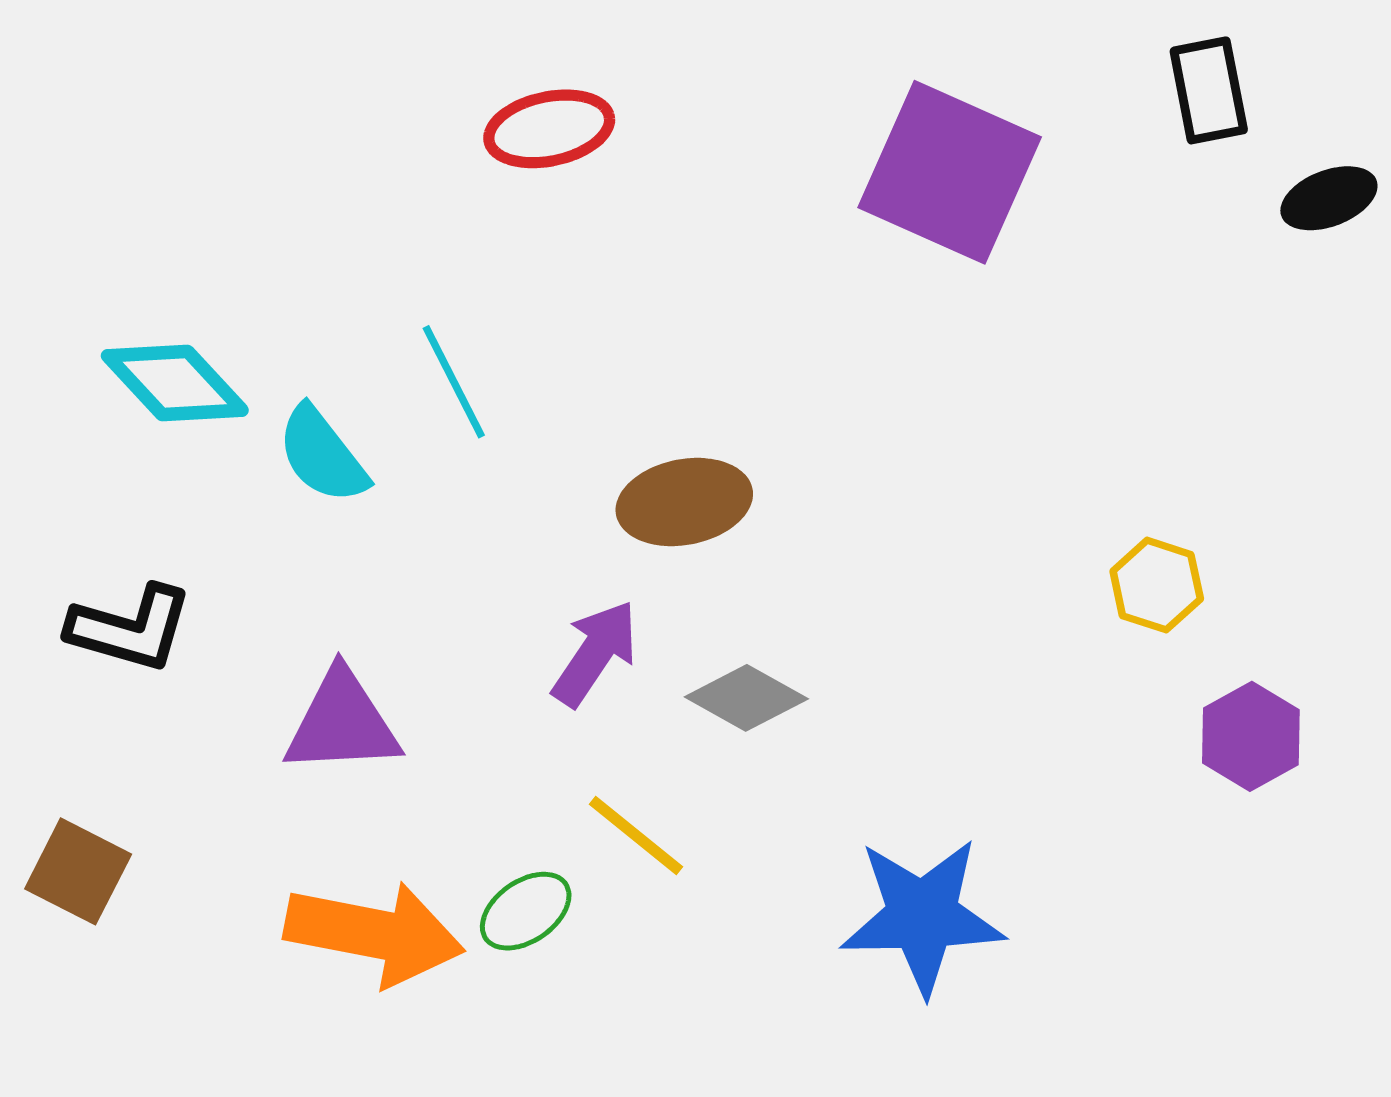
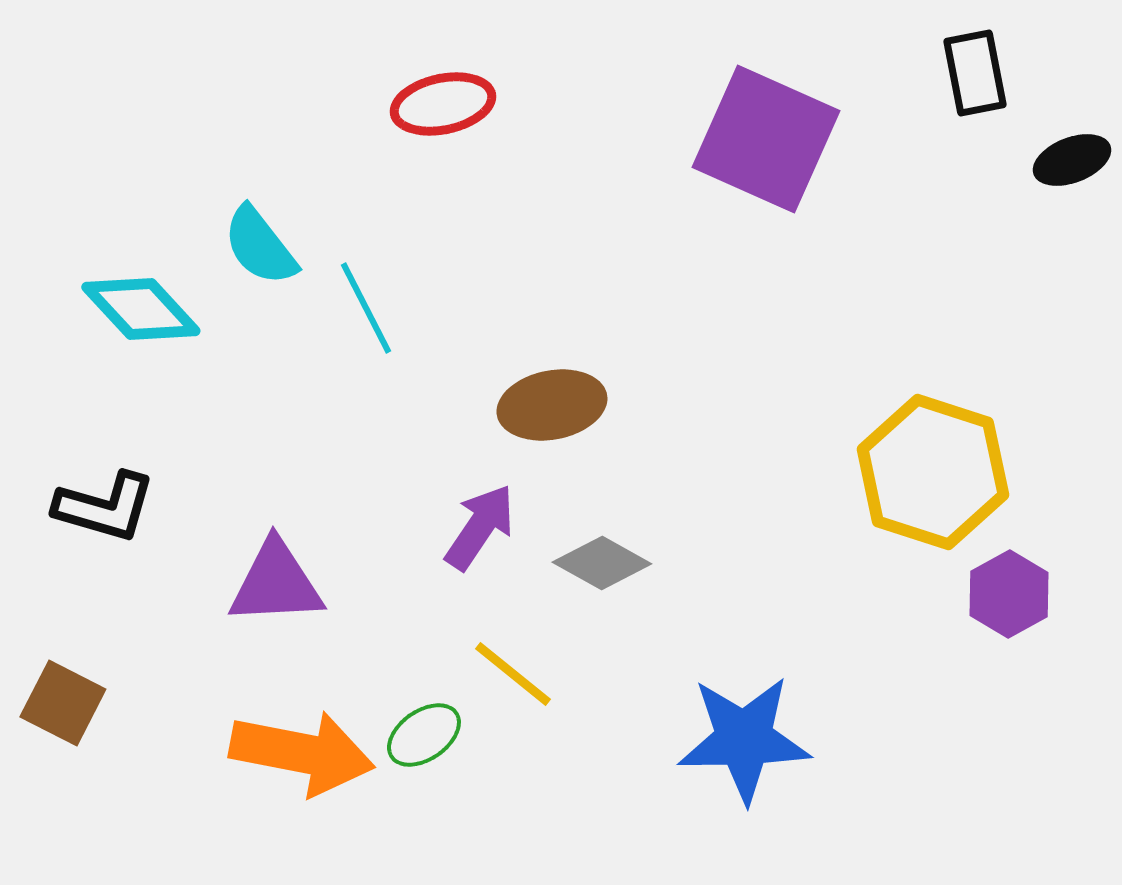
cyan semicircle: (322, 455) -> (260, 246), moved
yellow hexagon: (1157, 585) -> (933, 472), size x2.0

